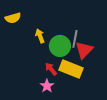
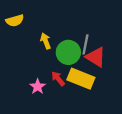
red triangle: (84, 50) -> (96, 57), turned -42
pink star: (47, 86) -> (38, 87), moved

